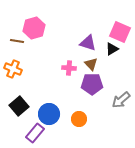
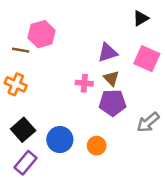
pink square: (120, 32) -> (147, 59), moved
purple triangle: (88, 43) -> (108, 53), turned -36
black triangle: (112, 49) -> (141, 18), moved
purple rectangle: (35, 133) -> (26, 163), moved

